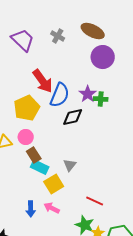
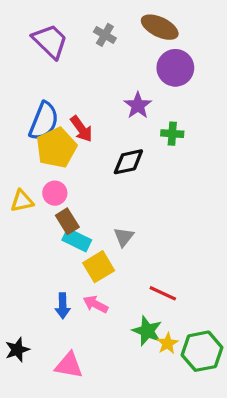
red arrow: (43, 81) -> (81, 129), moved, size x0.7
purple star: (88, 94) -> (138, 105), moved
blue semicircle: (60, 95) -> (44, 121), moved

